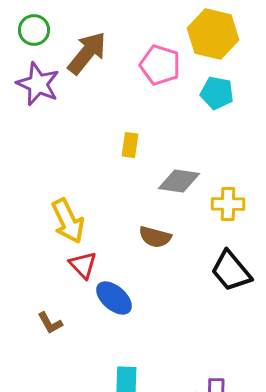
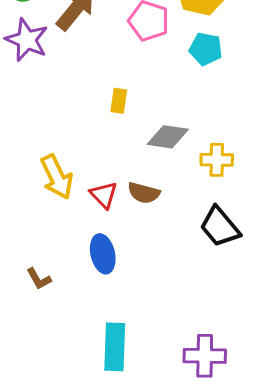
red triangle: (83, 265) -> (104, 195), moved
blue ellipse: (114, 298) -> (103, 254), turned 36

